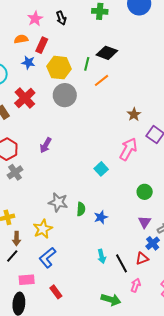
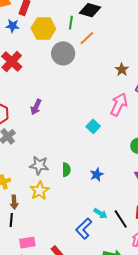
gray circle: (65, 95) -> (63, 53), moved
gray star: (58, 202) -> (39, 165), moved
green semicircle: (81, 209) -> (66, 170), moved
black line: (12, 256) -> (11, 220), turned -32
cyan arrow: (102, 256) -> (100, 213), turned -40
blue L-shape: (48, 258) -> (84, 229), moved

